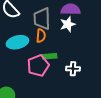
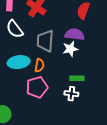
orange semicircle: (41, 36) -> (39, 65), moved
green rectangle: (50, 56) -> (77, 78), moved

